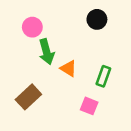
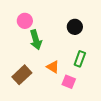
black circle: (97, 19) -> (75, 27), moved
orange triangle: (68, 68) -> (53, 67), moved

